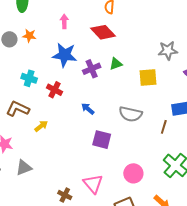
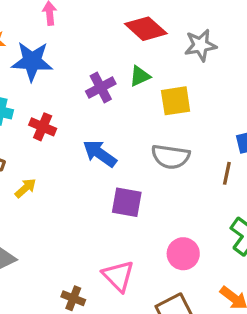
red diamond: (103, 32) -> (146, 29), moved
gray star: (168, 50) -> (201, 45), moved
blue star: (65, 55) -> (32, 61), moved
yellow square: (148, 77) -> (176, 101), moved
blue arrow: (88, 109) -> (100, 153), size x1.5

